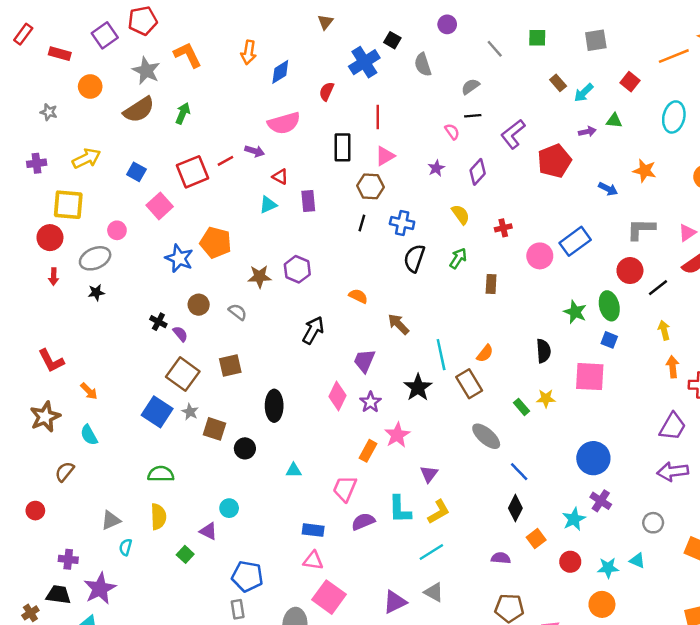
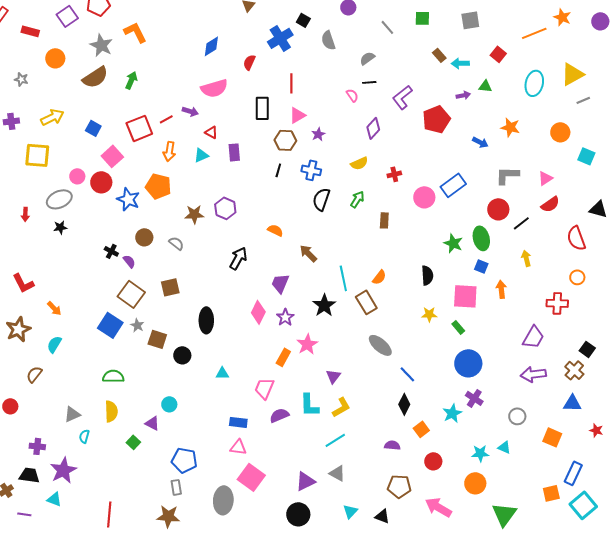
orange arrow: (249, 52) -> (169, 151), moved
cyan arrow: (584, 93) -> (460, 63), turned 42
purple star: (436, 168) -> (318, 134), moved
yellow semicircle: (461, 214) -> (359, 163), turned 102
red circle: (50, 238) -> (101, 182), moved
orange arrow: (673, 367) -> (501, 289), moved
green rectangle: (522, 407) -> (458, 327), moved
cyan semicircle: (89, 435) -> (54, 344), turned 60
red circle: (570, 562) -> (433, 461), moved

